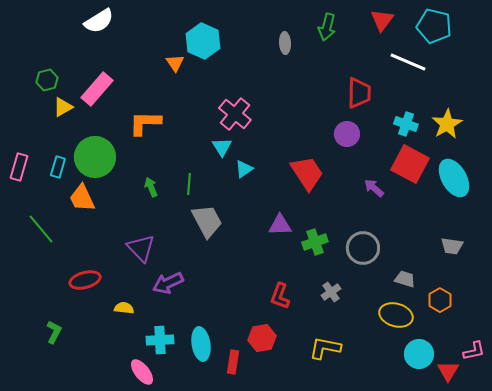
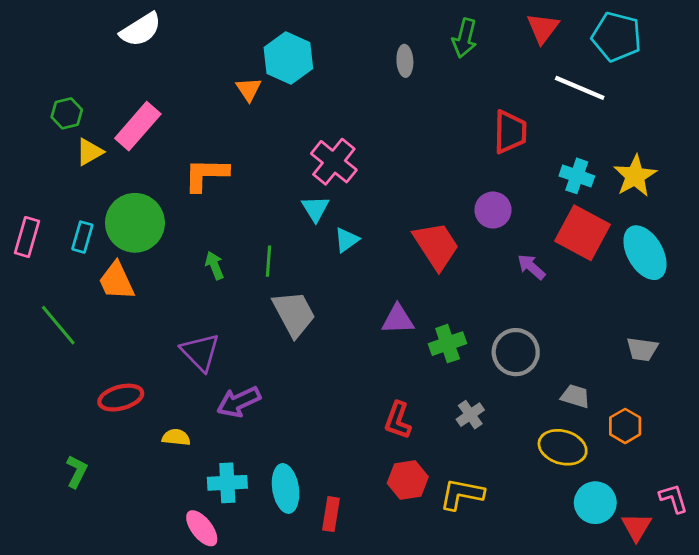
purple circle: (347, 134) -> (493, 210), moved
red hexagon: (262, 338) -> (408, 480), moved
pink L-shape: (474, 351) -> (673, 498), turned -95

